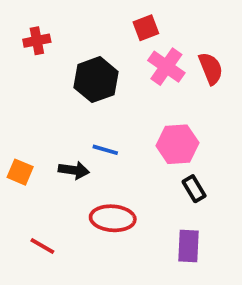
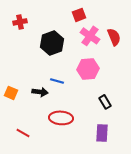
pink hexagon: (177, 144) -> (88, 69), moved

